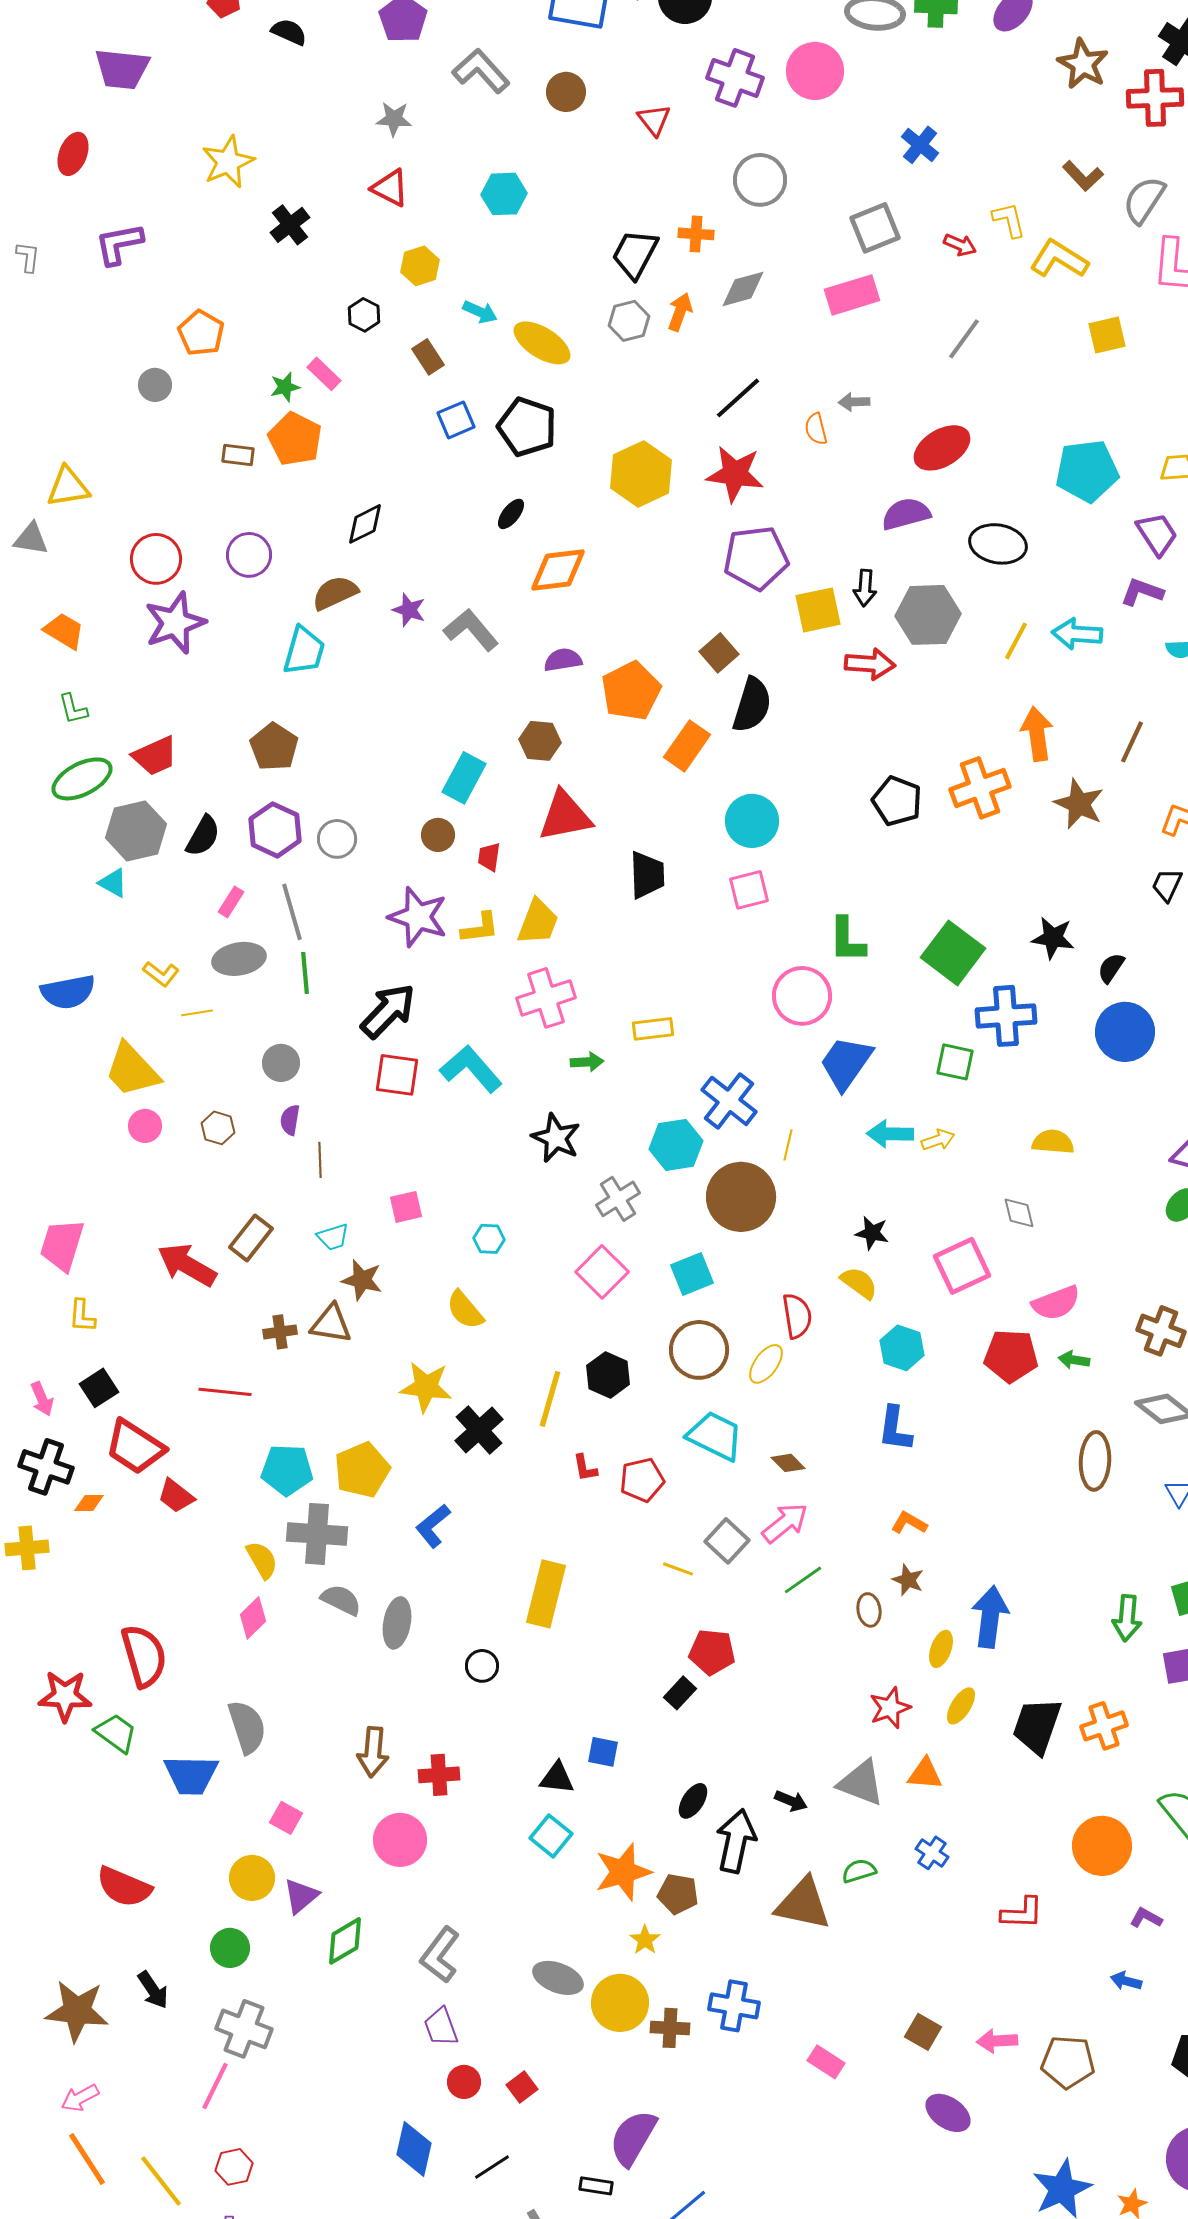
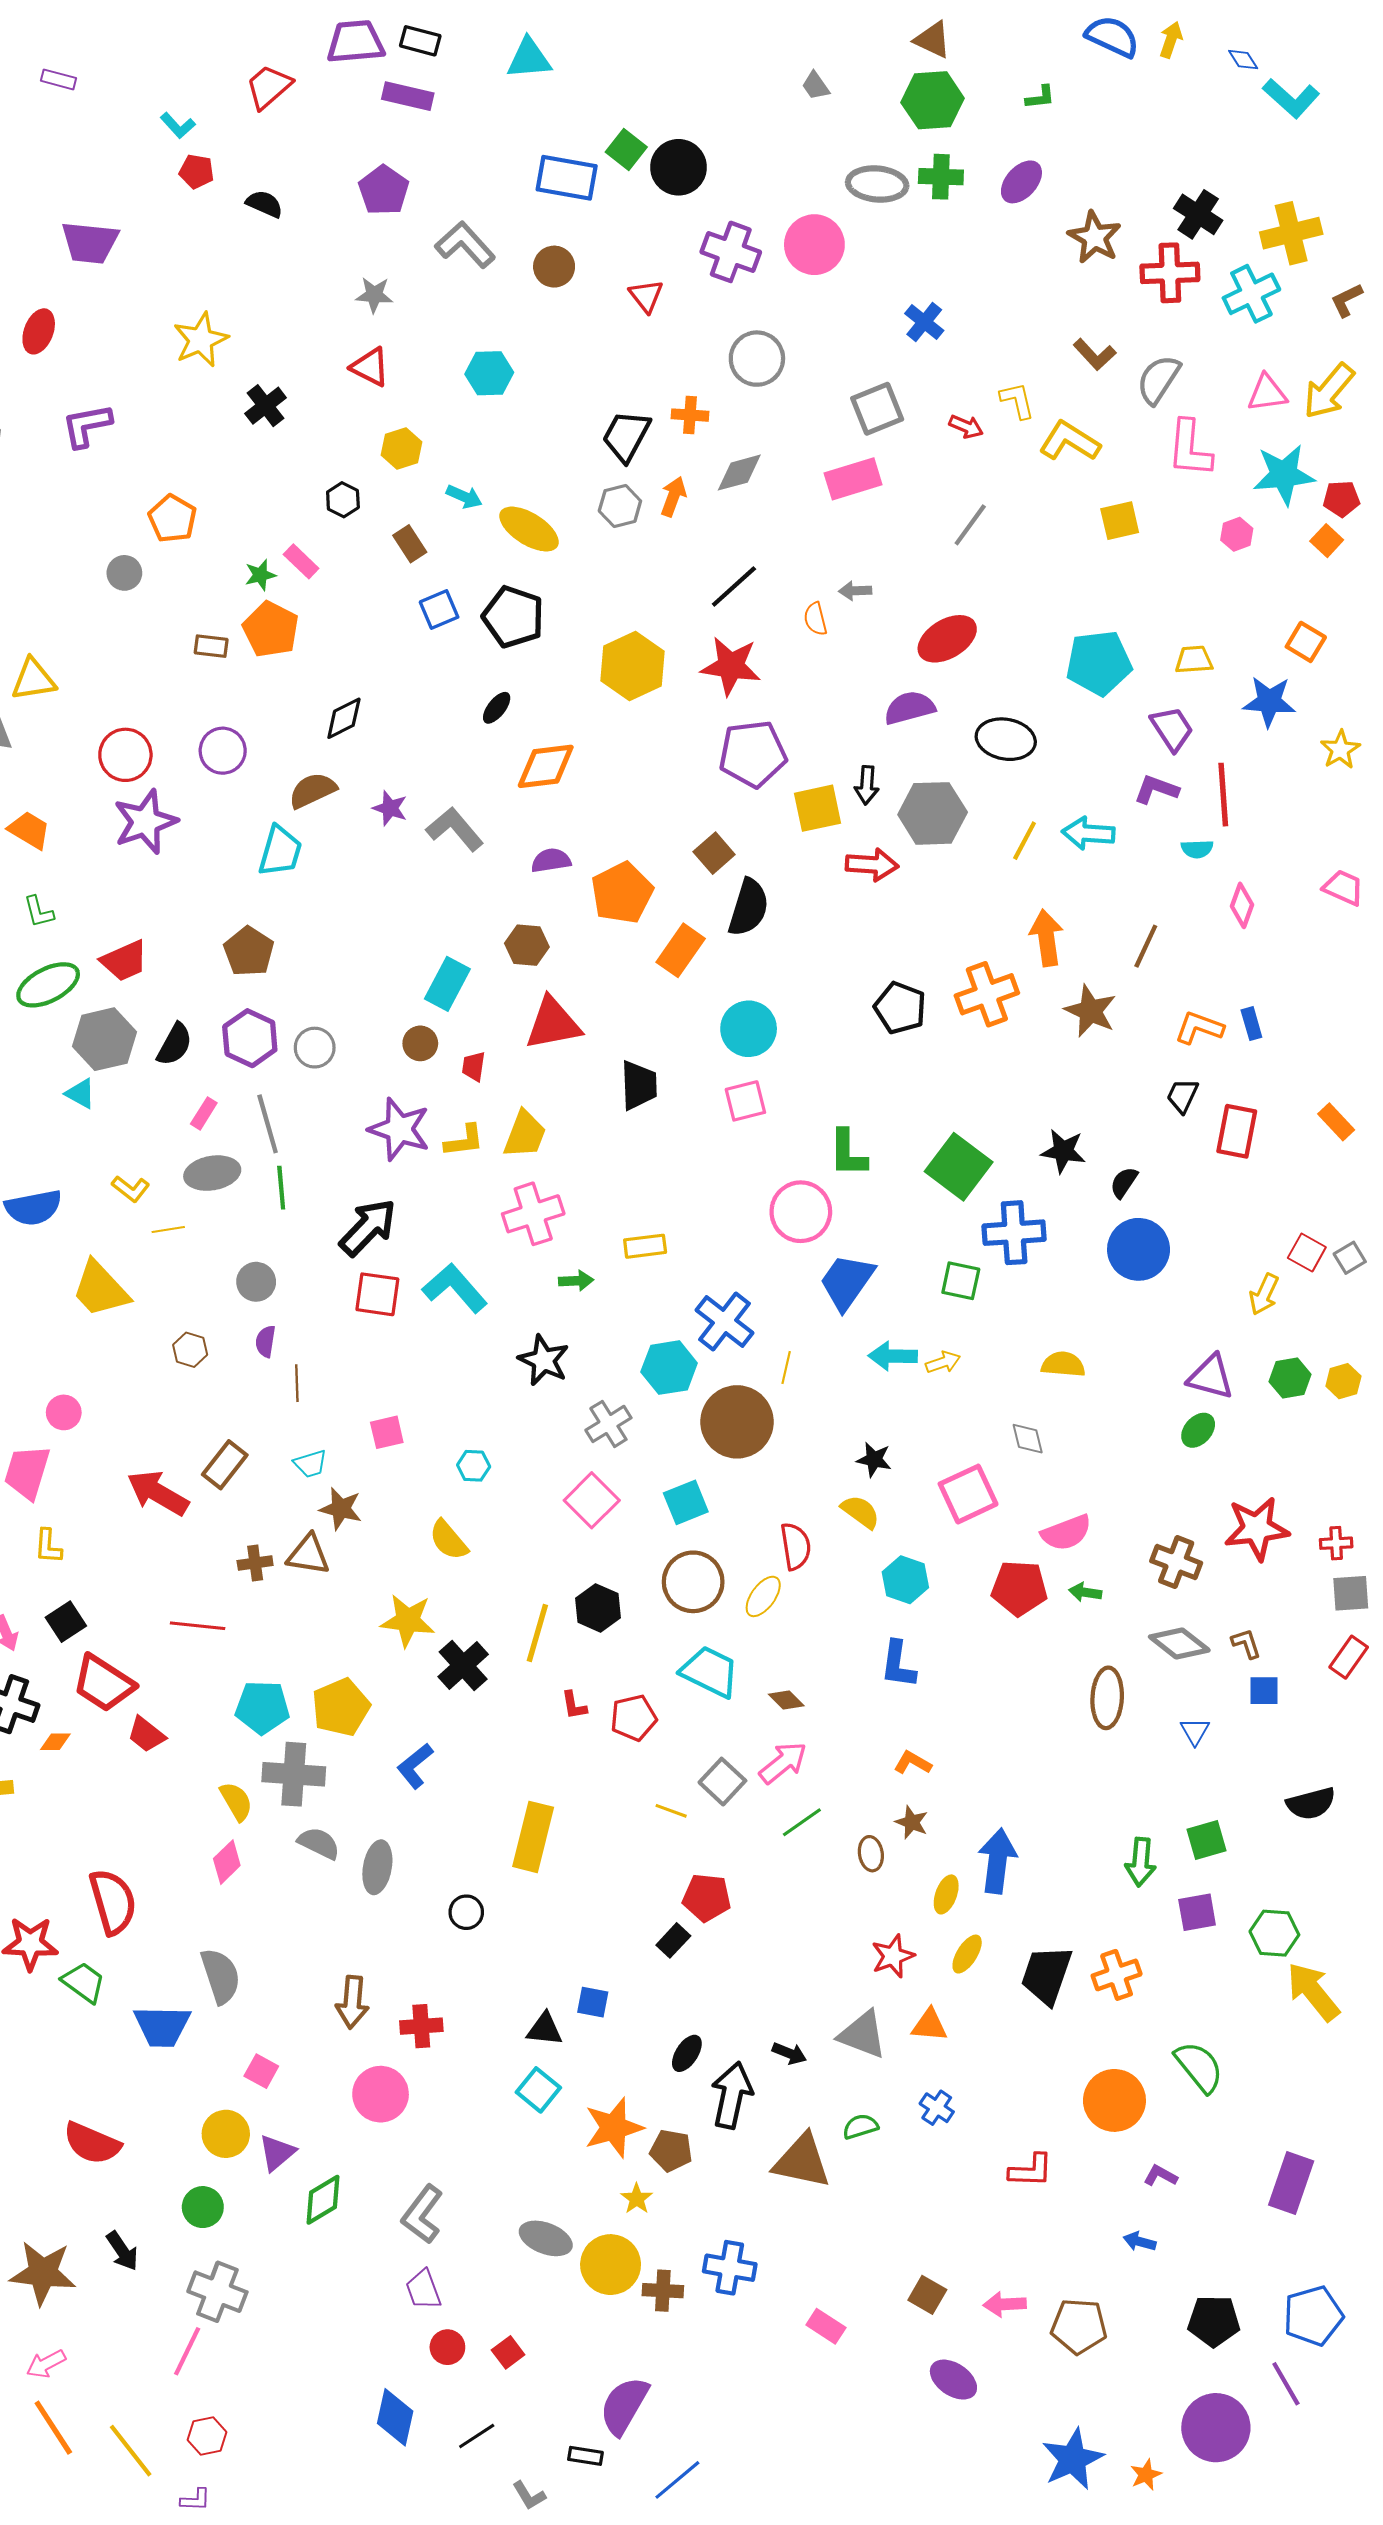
pink circle: (145, 1126) -> (64, 1412), moved

